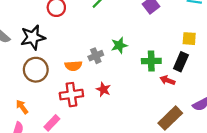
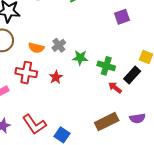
green star: (119, 45) -> (80, 58), moved
gray cross: (96, 56) -> (59, 45), turned -32

